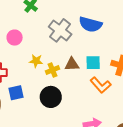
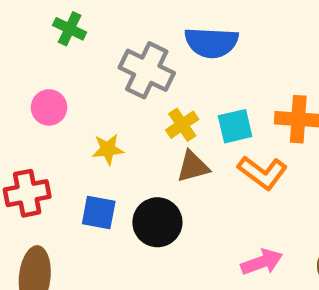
brown triangle: (72, 64) -> (193, 167), moved
yellow cross: (52, 70) -> (182, 125), moved
blue square: (16, 93) -> (99, 212), moved, turned 35

